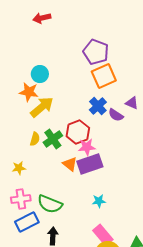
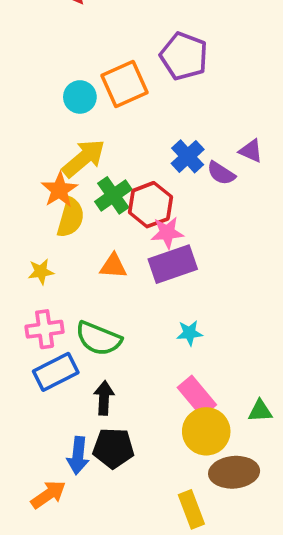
orange square: (104, 76) -> (124, 84), moved
orange star: (29, 92) -> (59, 190), moved, turned 30
yellow semicircle: (35, 139) -> (71, 218), size x1.5
green cross: (53, 139) -> (113, 195), moved
orange triangle: (70, 164) -> (113, 266), moved, turned -35

